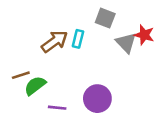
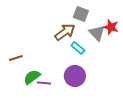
cyan rectangle: (78, 39) -> (78, 48), moved, turned -64
brown arrow: (55, 41) -> (65, 32), moved
green semicircle: (35, 86) -> (32, 77), moved

